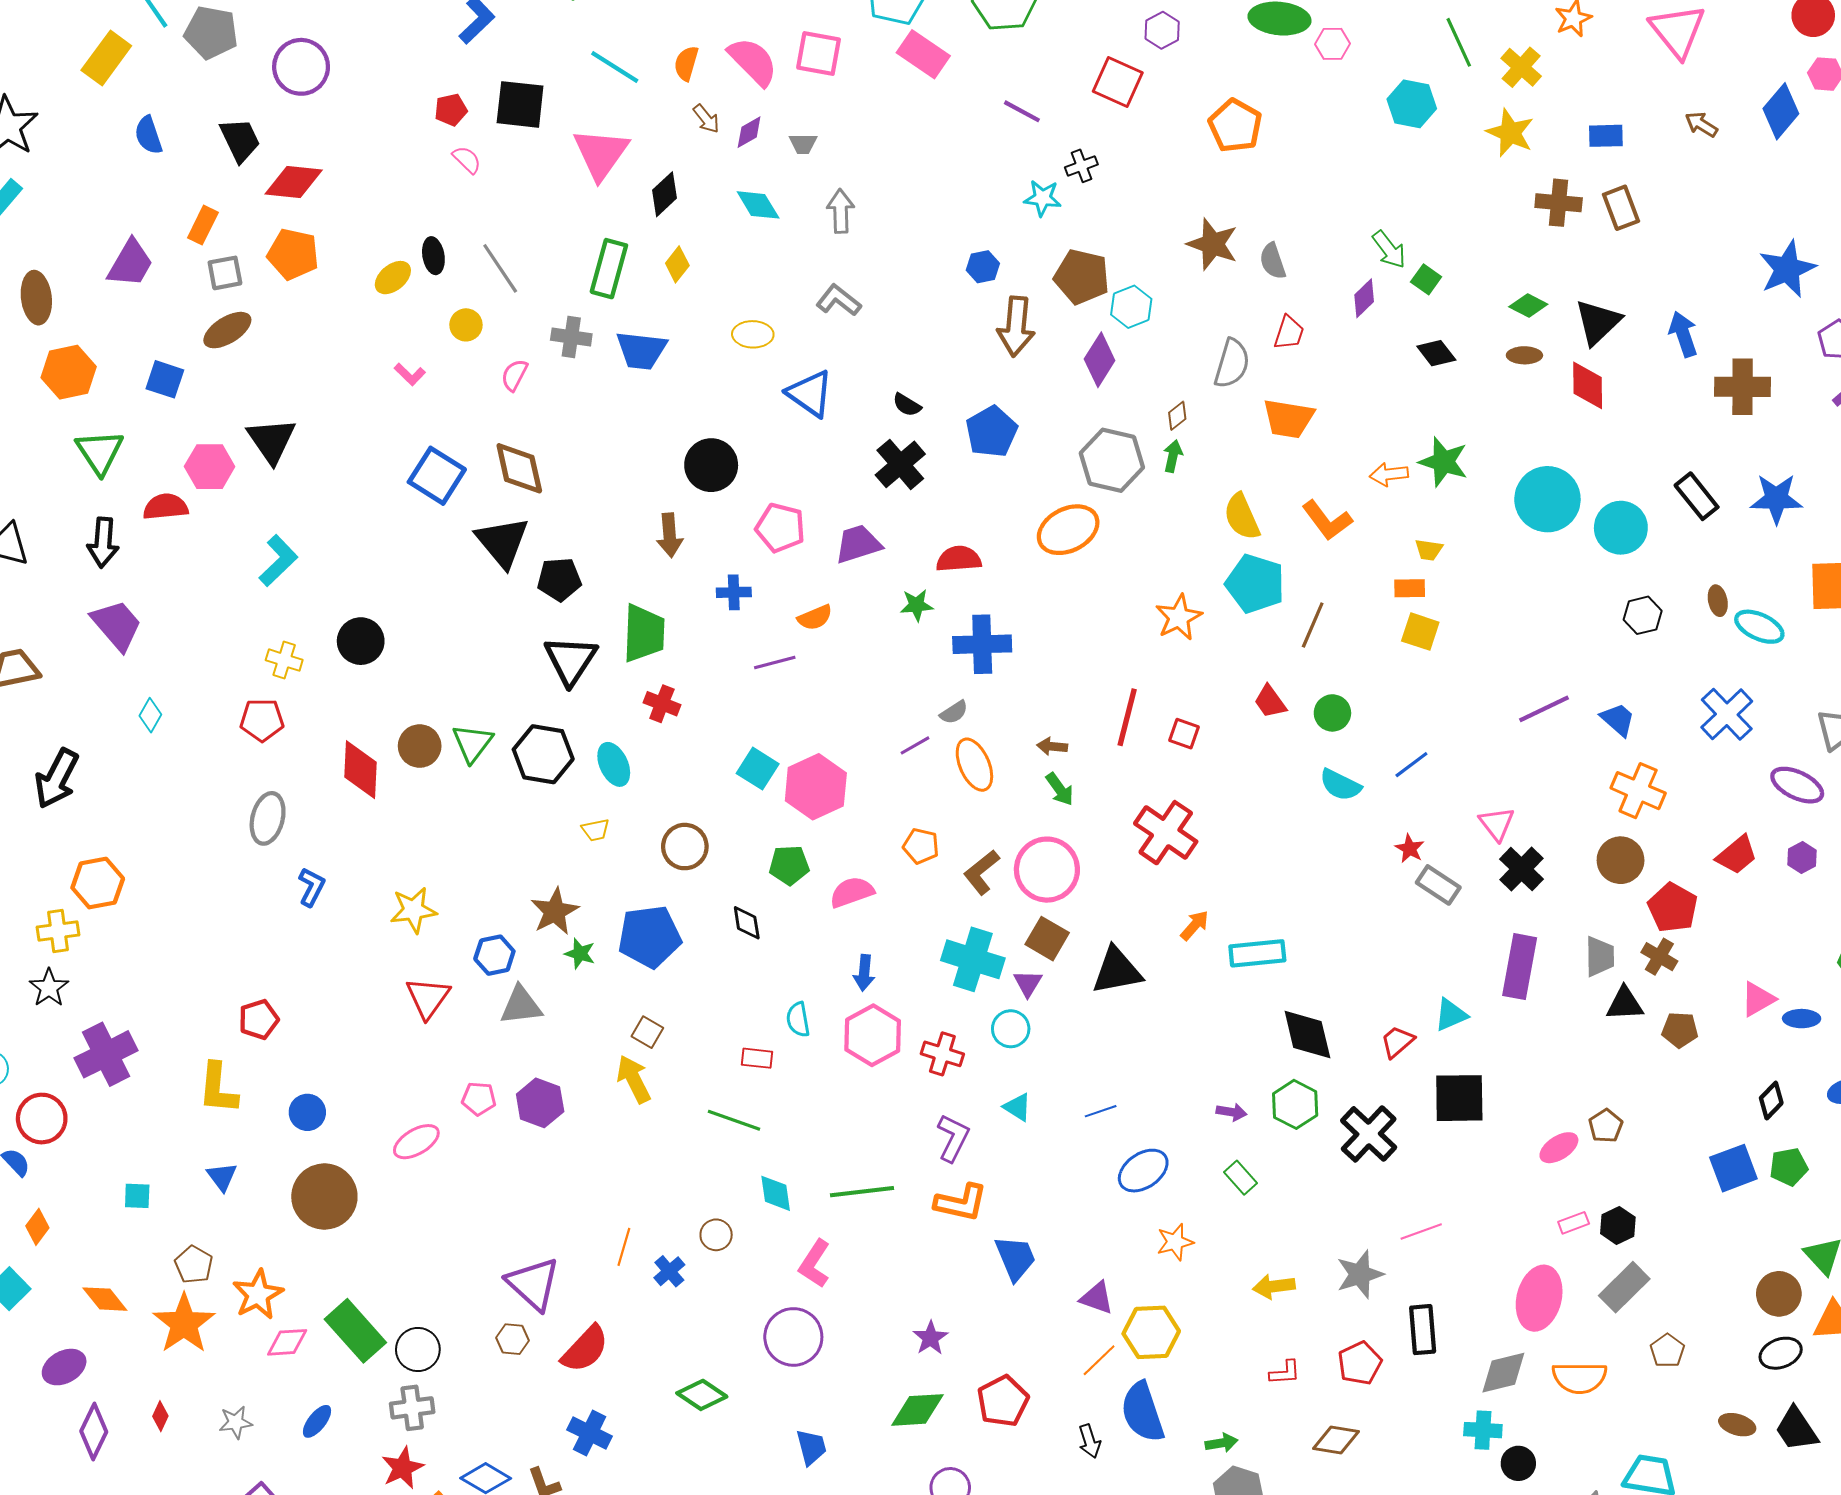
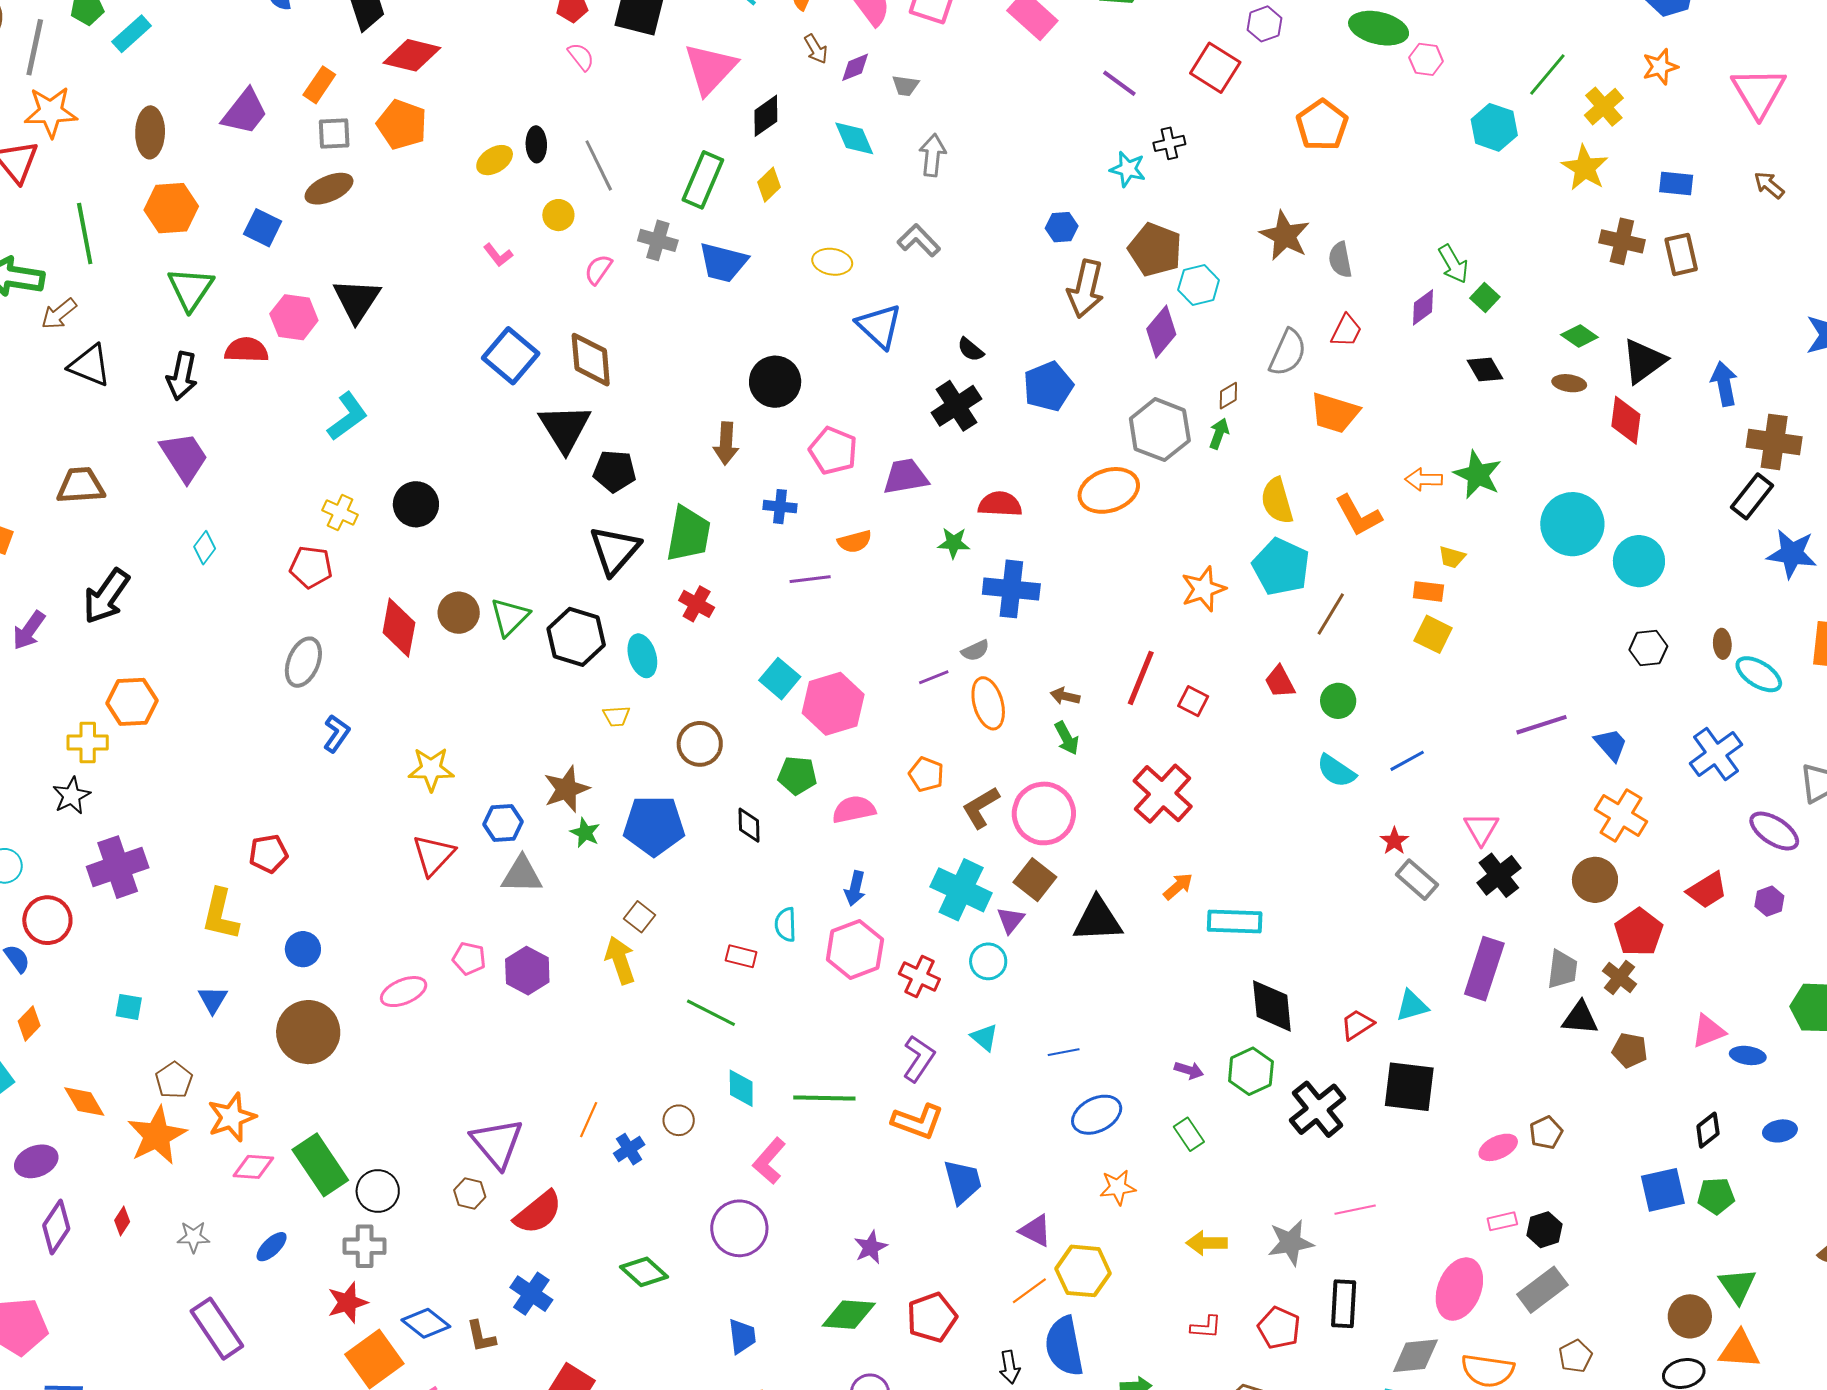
green line: (1459, 42) -> (1547, 74), turned 57
black rectangle: (1697, 496) -> (1752, 496), moved, turned 69
red pentagon: (1360, 1363) -> (1279, 1328), turned -30

